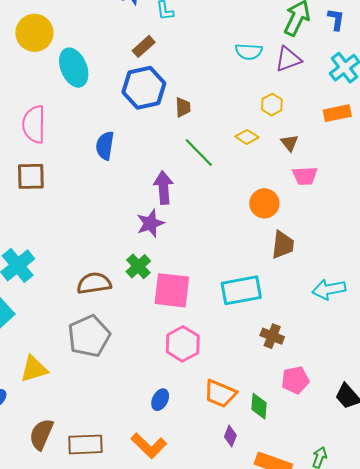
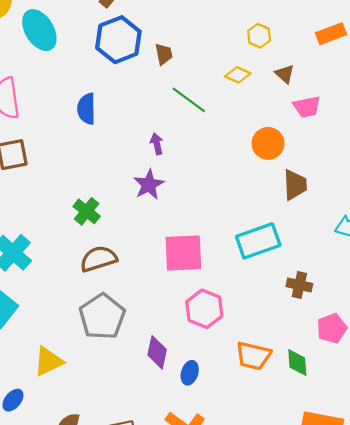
purple arrow: (164, 188) -> (157, 144), size x0.6
green cross: (138, 266) -> (87, 211), moved
purple diamond: (230, 436) -> (157, 352), moved, size x1.4

